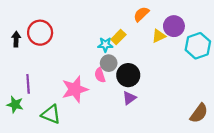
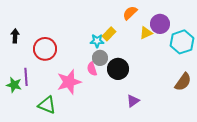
red circle: (40, 33) -> (45, 49), moved
purple triangle: (129, 98) -> (133, 101), moved
green star: (15, 104) -> (14, 85), moved
brown semicircle: (199, 113) -> (183, 82), moved

